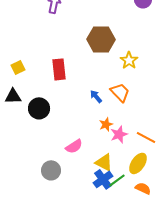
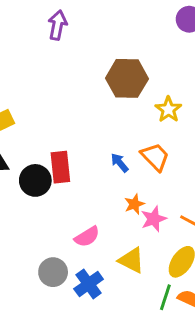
red rectangle: (59, 69) -> (60, 167), moved
blue cross: (103, 179) -> (89, 284), moved
green line: (117, 180) -> (165, 297), moved, turned -36

